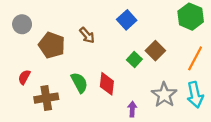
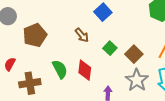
brown arrow: (87, 35) -> (82, 35), moved
brown pentagon: (52, 45) -> (35, 35), turned 30
brown square: (155, 51) -> (134, 54), moved

